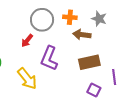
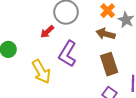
orange cross: (70, 17) -> (108, 11), moved, turned 32
brown rectangle: (89, 62) -> (109, 64), turned 75

